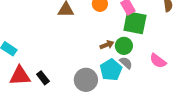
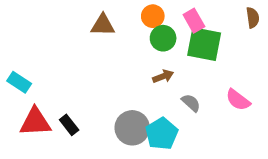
green circle: (124, 46) -> (163, 38), moved
cyan pentagon: (111, 70) -> (162, 134), moved

